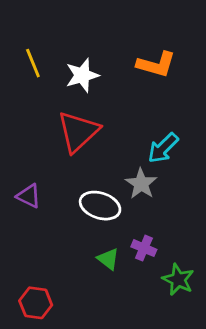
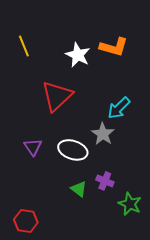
white star: (82, 75) -> (78, 55), moved, turned -30
purple triangle: (29, 196) -> (33, 147), moved, turned 30

